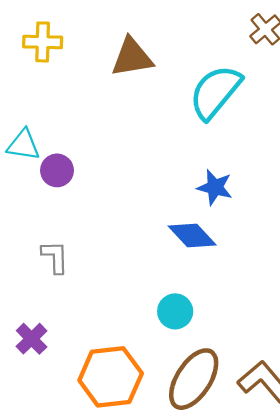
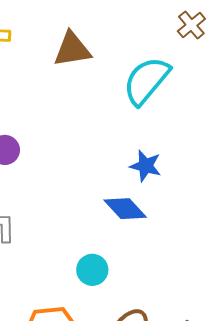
cyan circle: (175, 311) -> (92, 270), moved

